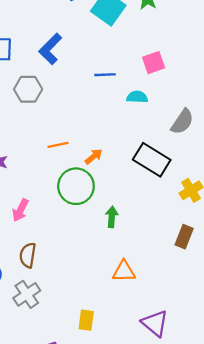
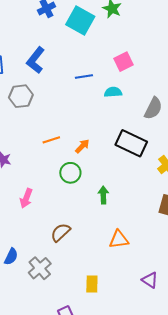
green circle: (76, 186) -> (70, 173), size x0.7
brown semicircle: (28, 255) -> (61, 232), moved, turned 45
purple triangle: (155, 323) -> (150, 280), size x0.7

